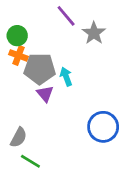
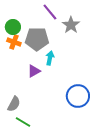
gray pentagon: (40, 69) -> (37, 39), moved
cyan arrow: (66, 77) -> (50, 58), turned 32
purple triangle: (45, 94) -> (34, 71), turned 40

